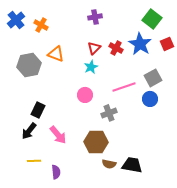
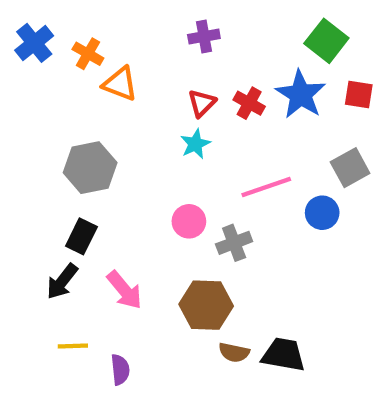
red square: (167, 44) -> (359, 95), turned 32
orange triangle: (56, 54) -> (120, 84), moved
gray hexagon: (29, 65) -> (90, 168), moved
gray square: (153, 78) -> (350, 168), moved
pink circle: (85, 95) -> (189, 221), moved

